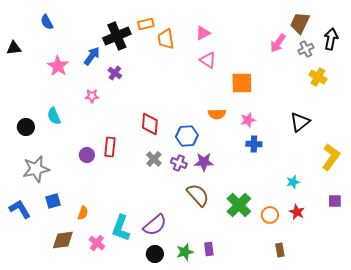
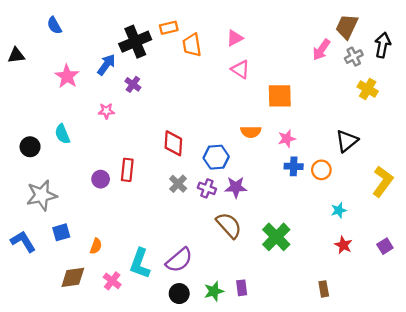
purple square: (335, 201) -> (385, 246), moved, turned -32
orange circle: (270, 215) -> (321, 170), moved

